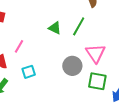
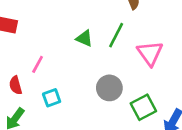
pink triangle: (96, 53) -> (150, 53), moved
green square: (97, 81) -> (143, 107), turned -36

